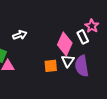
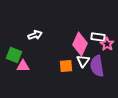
pink star: (92, 26) -> (107, 44), moved
white rectangle: (83, 37) -> (98, 37), turned -56

